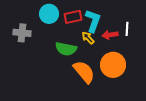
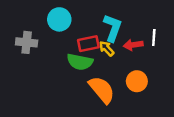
red rectangle: (73, 17) -> (88, 44), moved
orange circle: (113, 65) -> (137, 81), size x0.7

